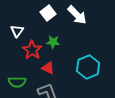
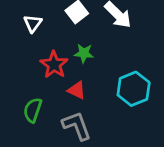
white triangle: (17, 31) -> (33, 23), moved
green semicircle: (17, 82) -> (33, 110), turned 108

